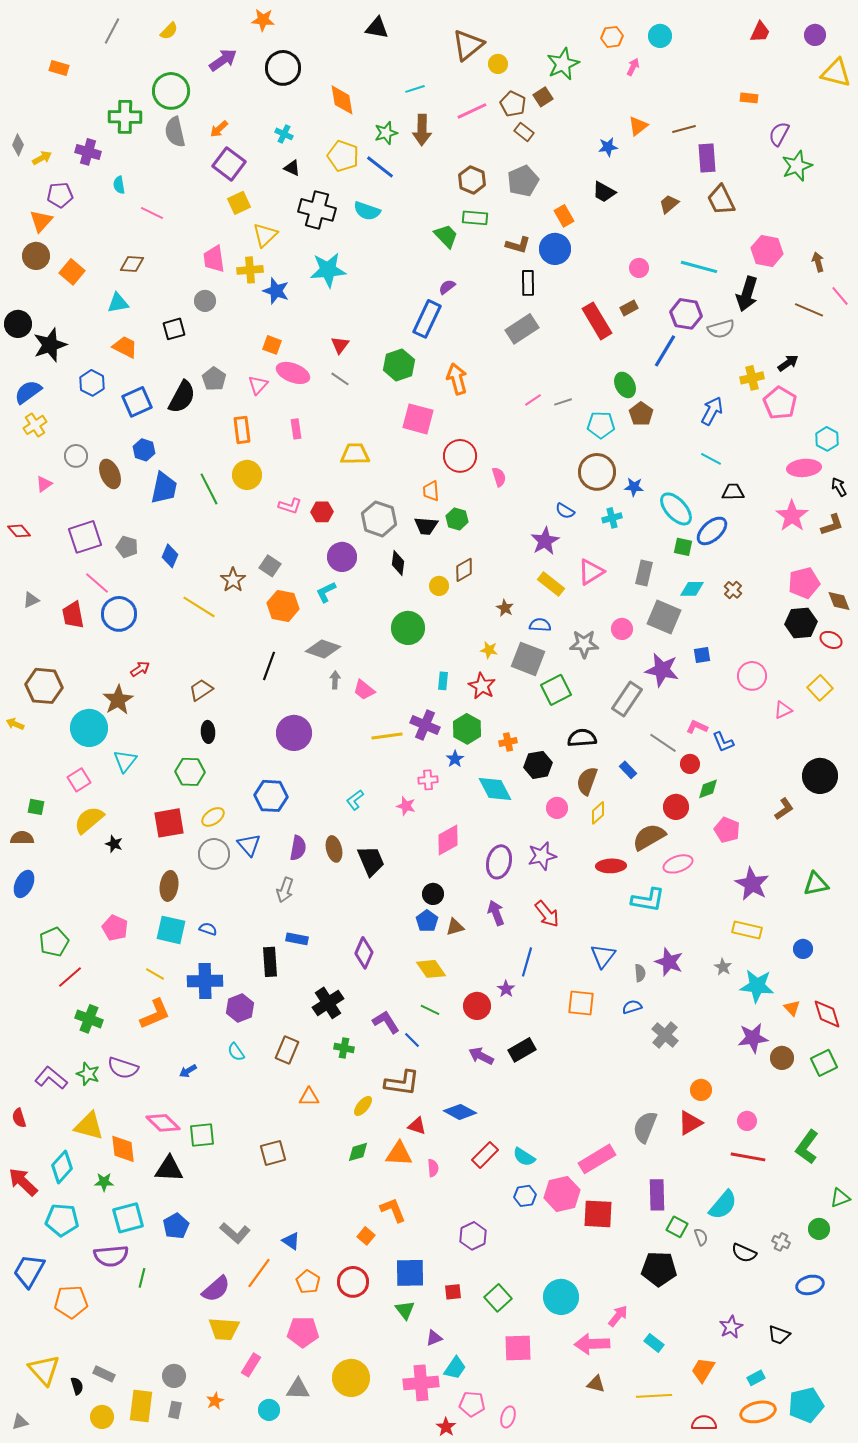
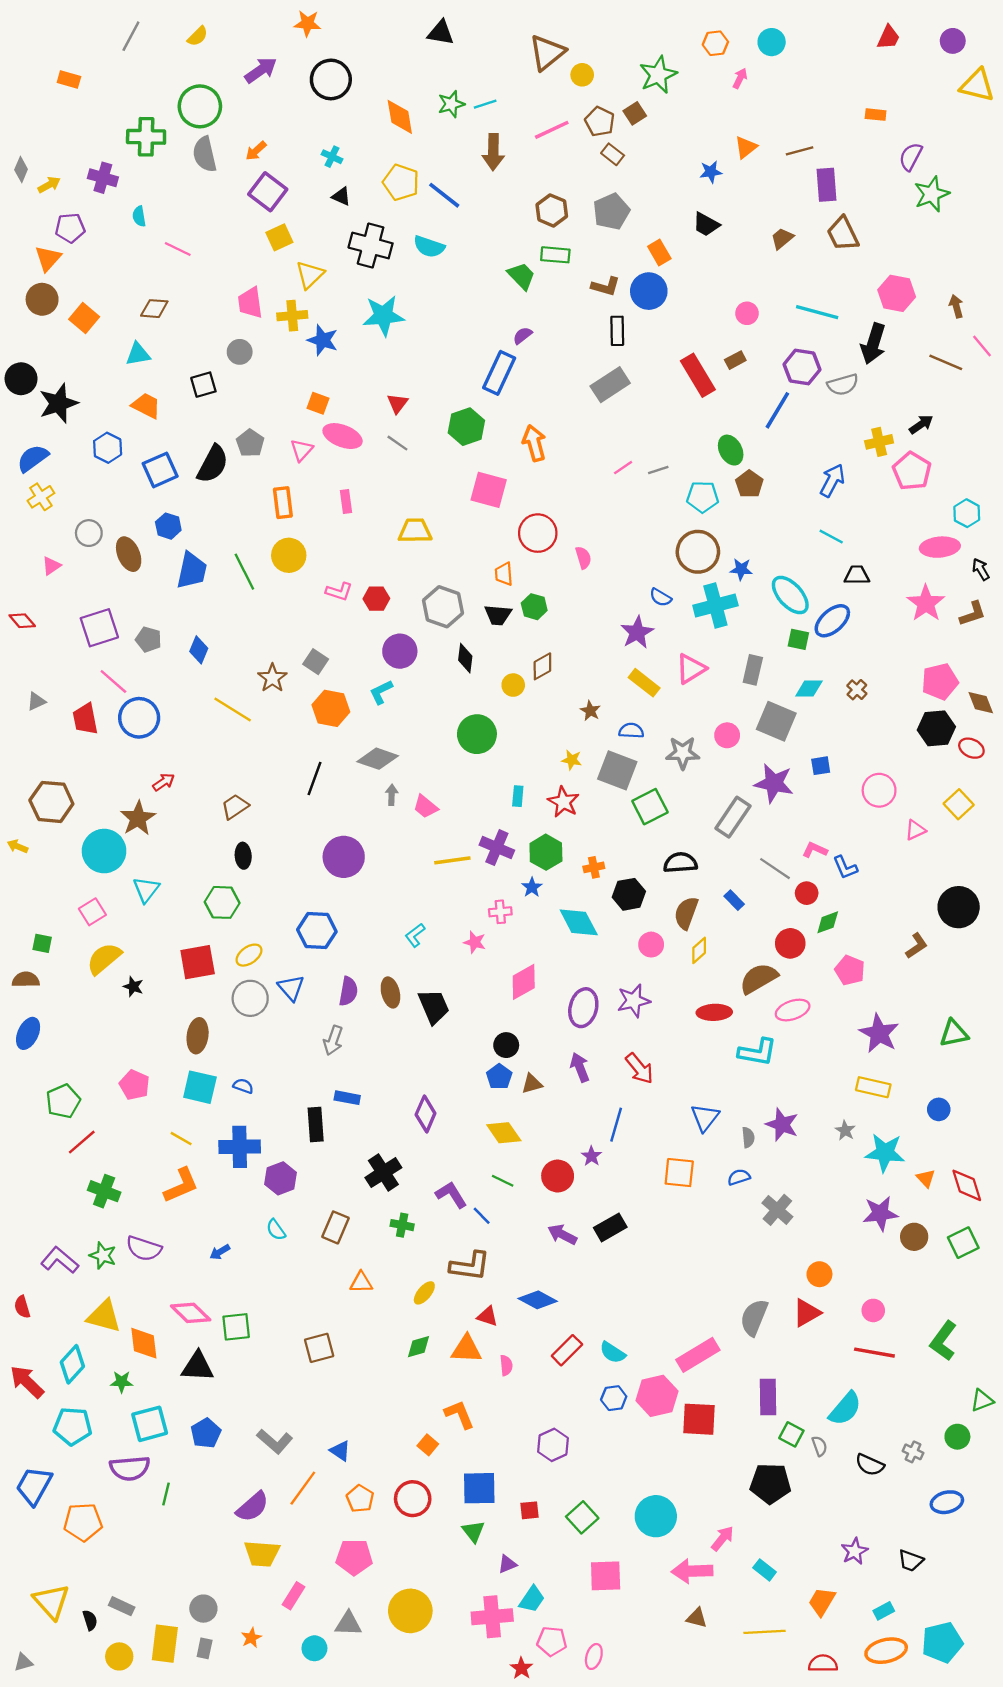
green star: (386, 133) -> (451, 104), moved
cyan cross: (612, 518) -> (715, 606), size x1.8

